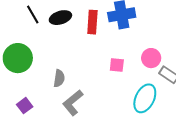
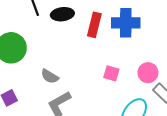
gray semicircle: (59, 78) -> (50, 76), turned 102

